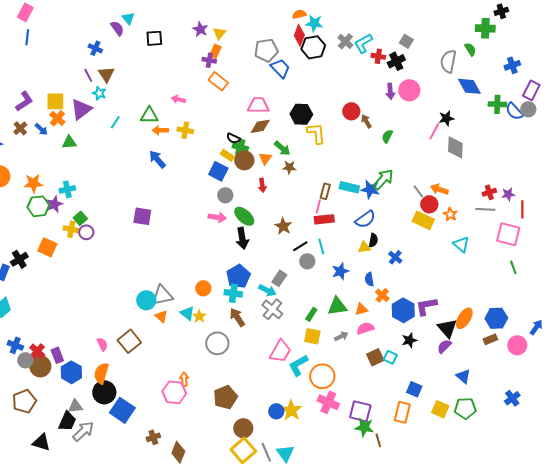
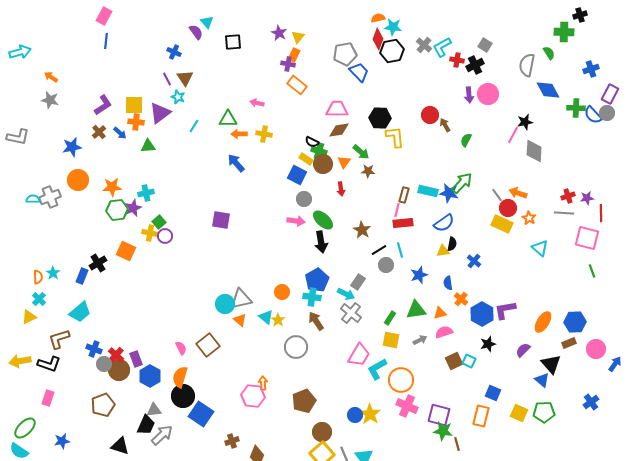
orange cross: (57, 118) -> (136, 122), turned -35
blue arrow: (536, 327) -> (615, 364), moved
black triangle: (447, 328) -> (551, 364), moved

